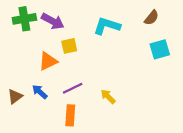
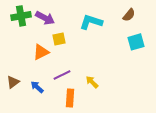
blue arrow: (40, 92) -> (37, 87), moved
orange rectangle: (70, 115) -> (70, 98), moved

